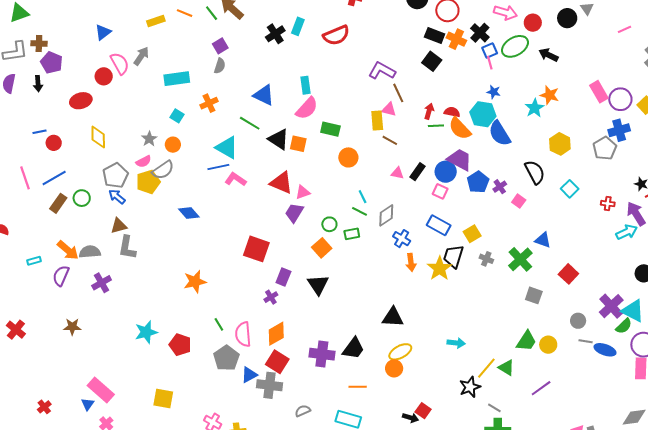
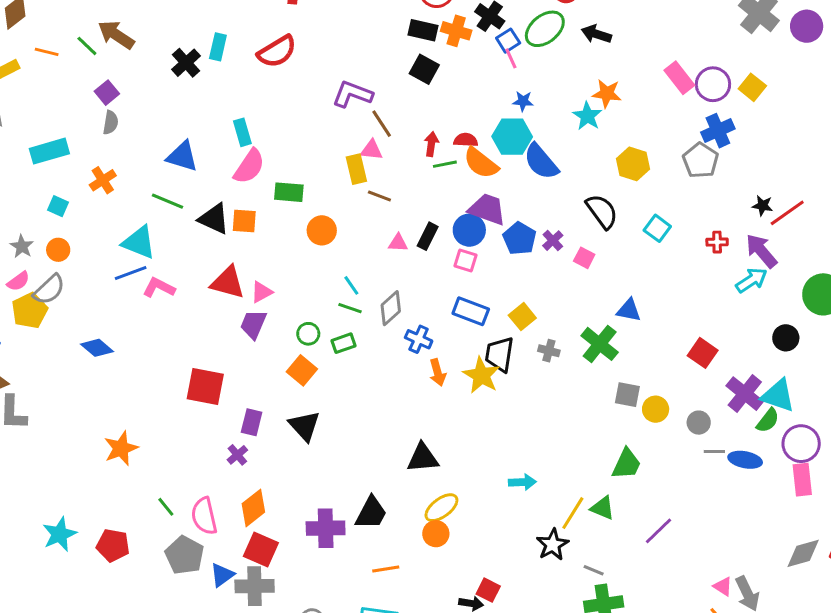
red square: (568, 274) -> (703, 353), moved
yellow circle: (548, 345) -> (656, 409), moved

